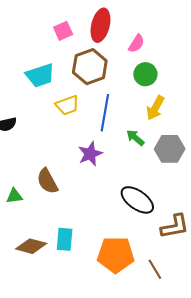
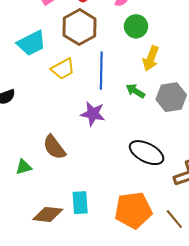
purple star: (90, 154) -> (93, 114), turned -30

